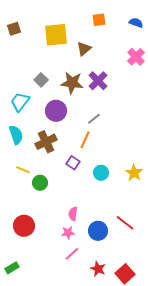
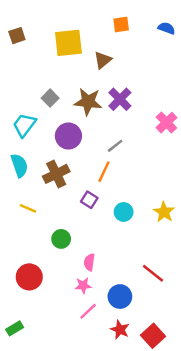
pink cross: (136, 57) -> (166, 123), moved
green circle: (40, 183) -> (61, 239), moved
blue circle: (98, 231) -> (120, 297), moved

